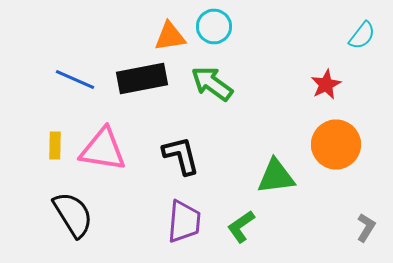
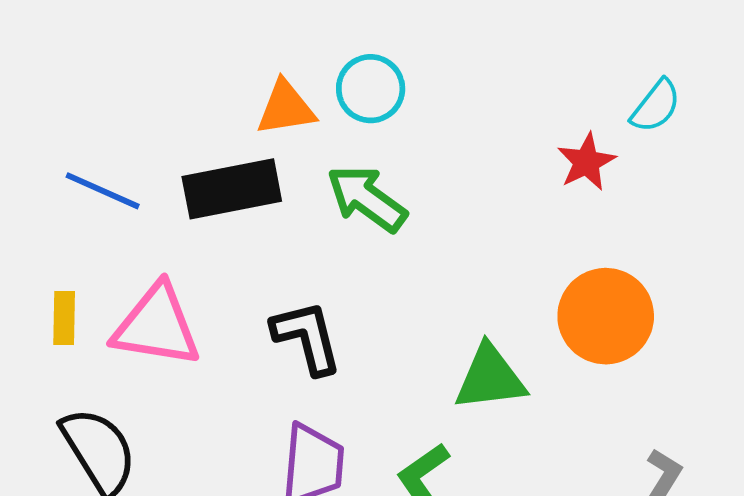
red star: (326, 84) -> (586, 162), moved

